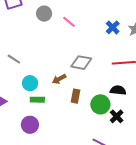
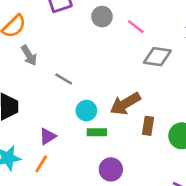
gray diamond: (81, 63) -> (157, 57), moved
brown arrow: (59, 79) -> (125, 104), size x1.6
purple circle: (30, 125) -> (111, 169), moved

